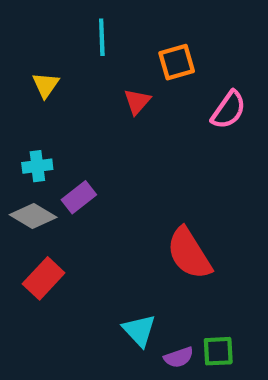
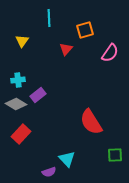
green square: (218, 351) -> (115, 155), moved
purple semicircle: (179, 357) -> (49, 172), moved

